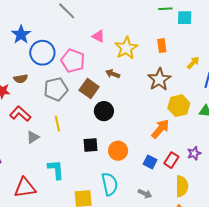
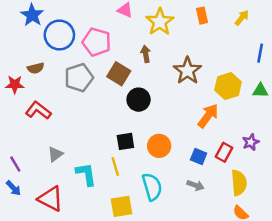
yellow arrow: (193, 63) -> (242, 18), moved
brown arrow: (113, 74) -> (146, 54), turned 64
brown star: (159, 79) -> (187, 71), moved
yellow line: (57, 124) -> (115, 166), moved
gray triangle: (33, 137) -> (55, 154), moved
red triangle: (25, 188) -> (51, 199), turned 40
gray arrow: (145, 194) -> (195, 185), moved

